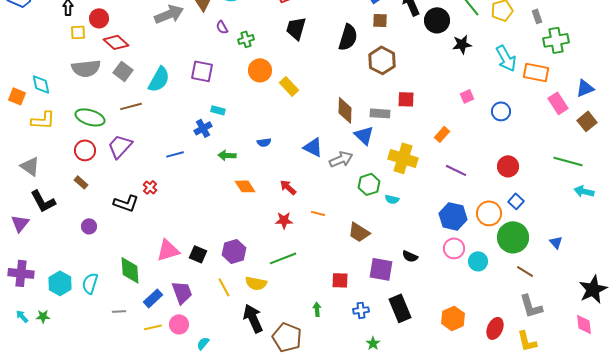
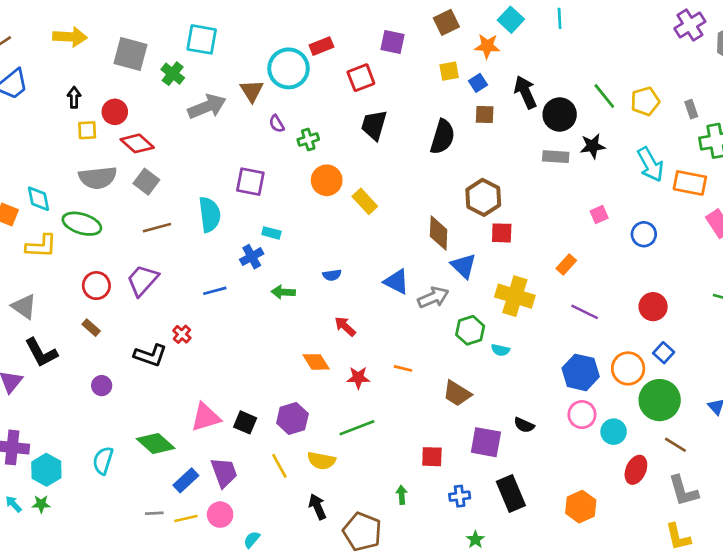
brown hexagon: (382, 60) -> (483, 197), moved
cyan semicircle: (159, 79) -> (210, 215), moved, turned -36
red square: (406, 99) -> (502, 233), moved
gray rectangle: (380, 113) -> (556, 157), moved
green ellipse: (90, 117) -> (82, 224), moved
orange diamond: (245, 186) -> (316, 362), moved
red arrow: (288, 187) -> (345, 326), moved
green diamond: (130, 270) -> (156, 443), turned -44
cyan hexagon: (60, 283) -> (46, 470), moved
gray line: (119, 311) -> (154, 513), moved
black arrow: (253, 318) -> (317, 507), size x0.7
red ellipse: (495, 328) -> (636, 470), moved

